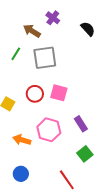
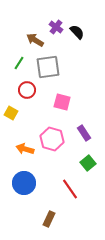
black semicircle: (88, 29) -> (77, 32), moved
red circle: (35, 94) -> (27, 90), moved
blue circle: (21, 174) -> (24, 183), size x1.5

